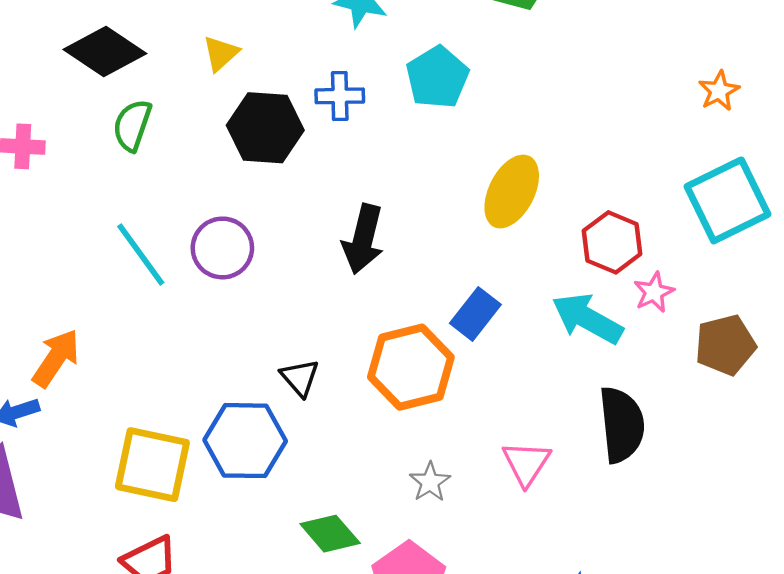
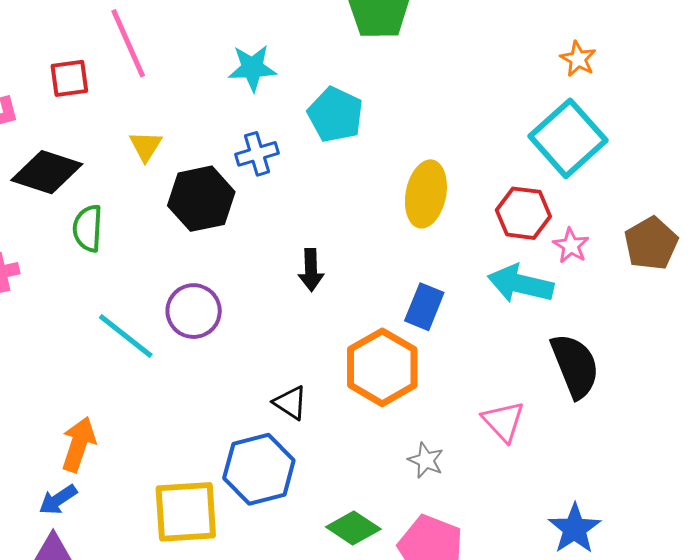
cyan square: (727, 200) -> (568, 138), moved
black arrow: (363, 239) -> (311, 270), size x0.7
brown pentagon: (725, 345) -> (651, 243), moved

